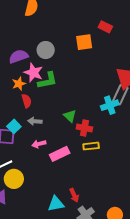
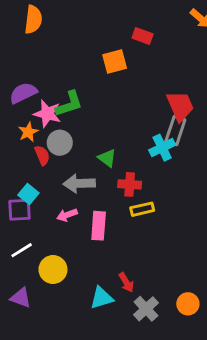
gray circle: (46, 50) -> (60, 143), moved
green L-shape: (48, 81) -> (69, 104), moved
green triangle: (70, 116) -> (107, 158), moved
gray arrow: (35, 121) -> (79, 183), moved, size x1.5
pink rectangle: (60, 154) -> (99, 226), turned -54
yellow circle: (14, 179) -> (53, 269), moved

